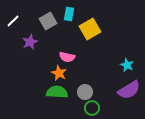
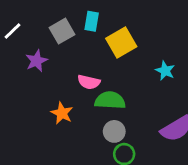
cyan star: (127, 65) -> (165, 71), moved
orange star: (59, 73) -> (62, 113), moved
green semicircle: (57, 92) -> (110, 100), moved

